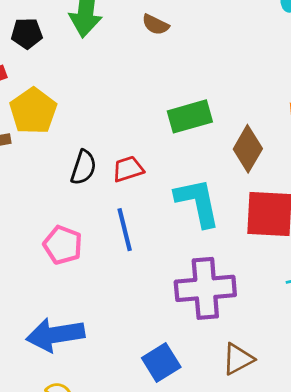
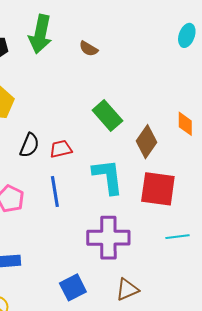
green rectangle: (190, 116) -> (107, 115), turned 60

